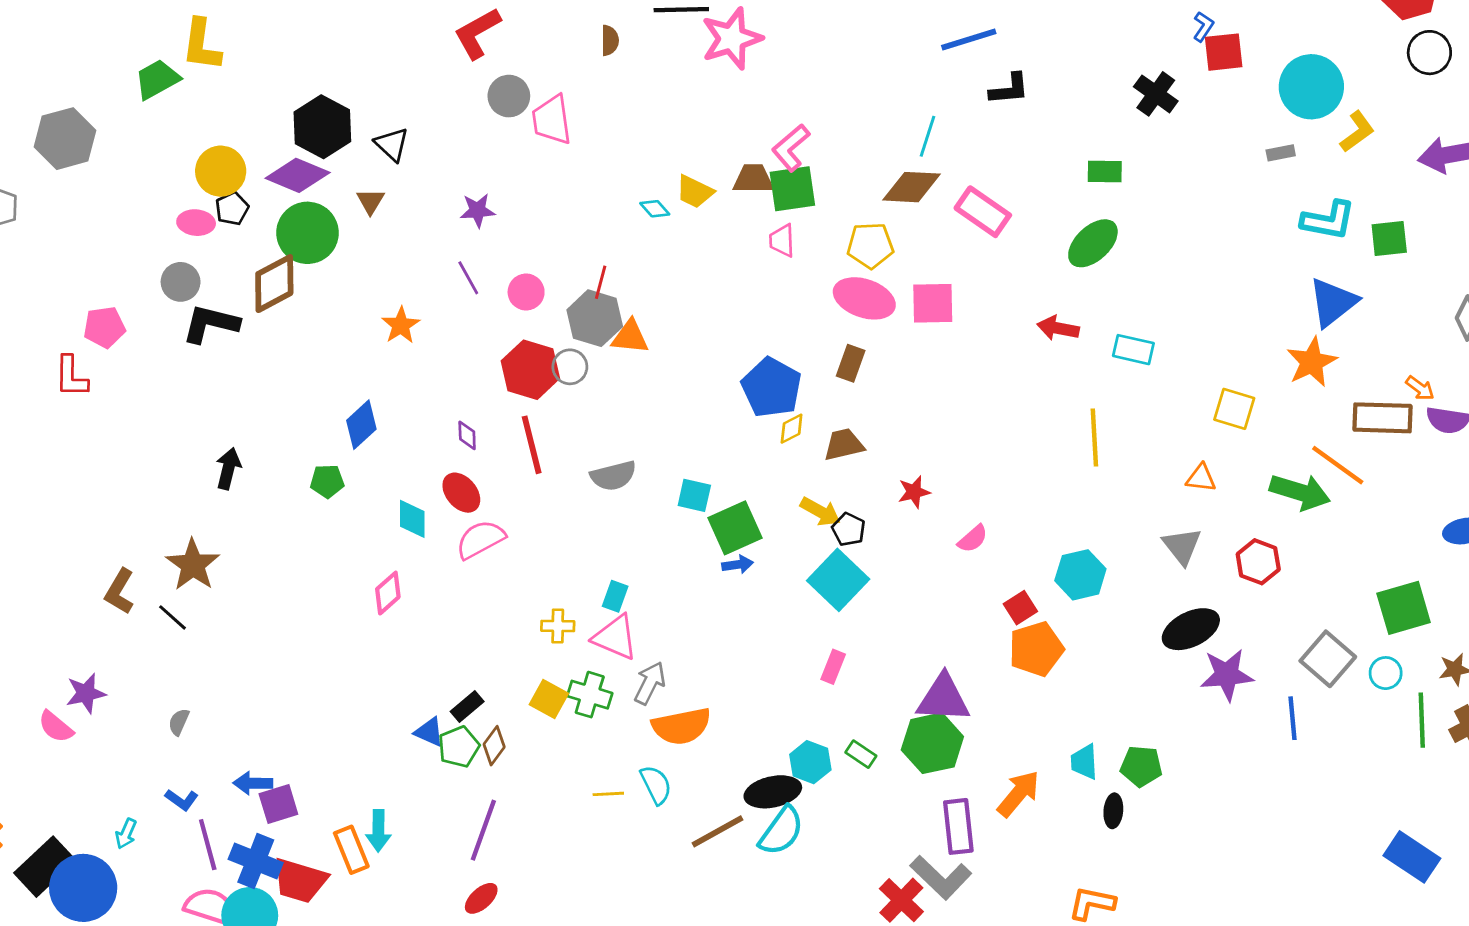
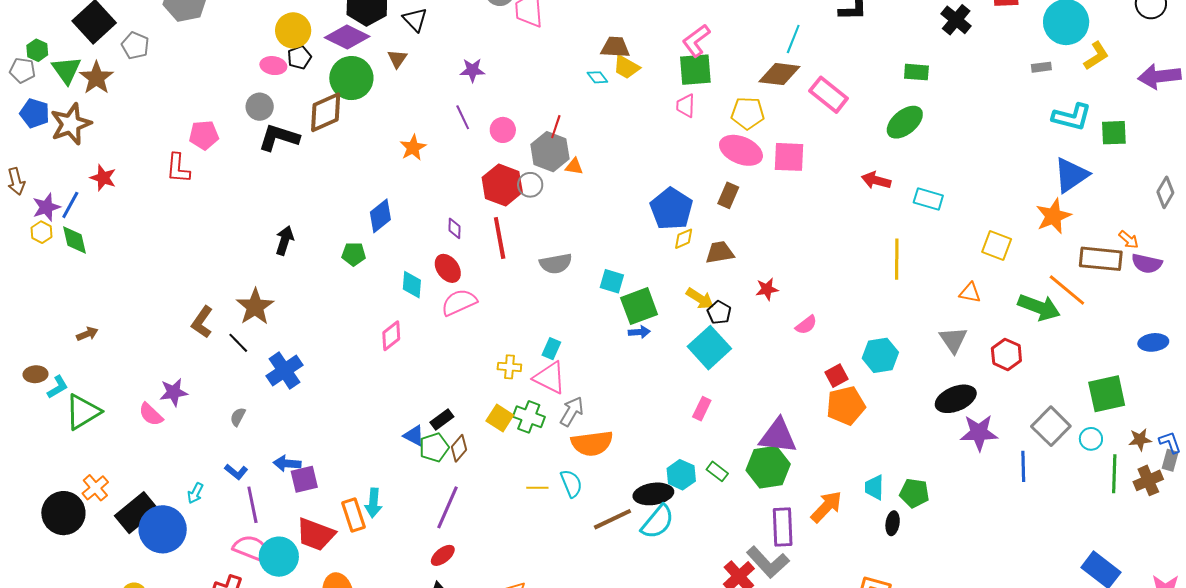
brown trapezoid: (753, 179) -> (615, 47), moved
orange triangle: (630, 337) -> (574, 166), size x0.7
blue cross: (256, 861) -> (284, 370), moved, turned 30

